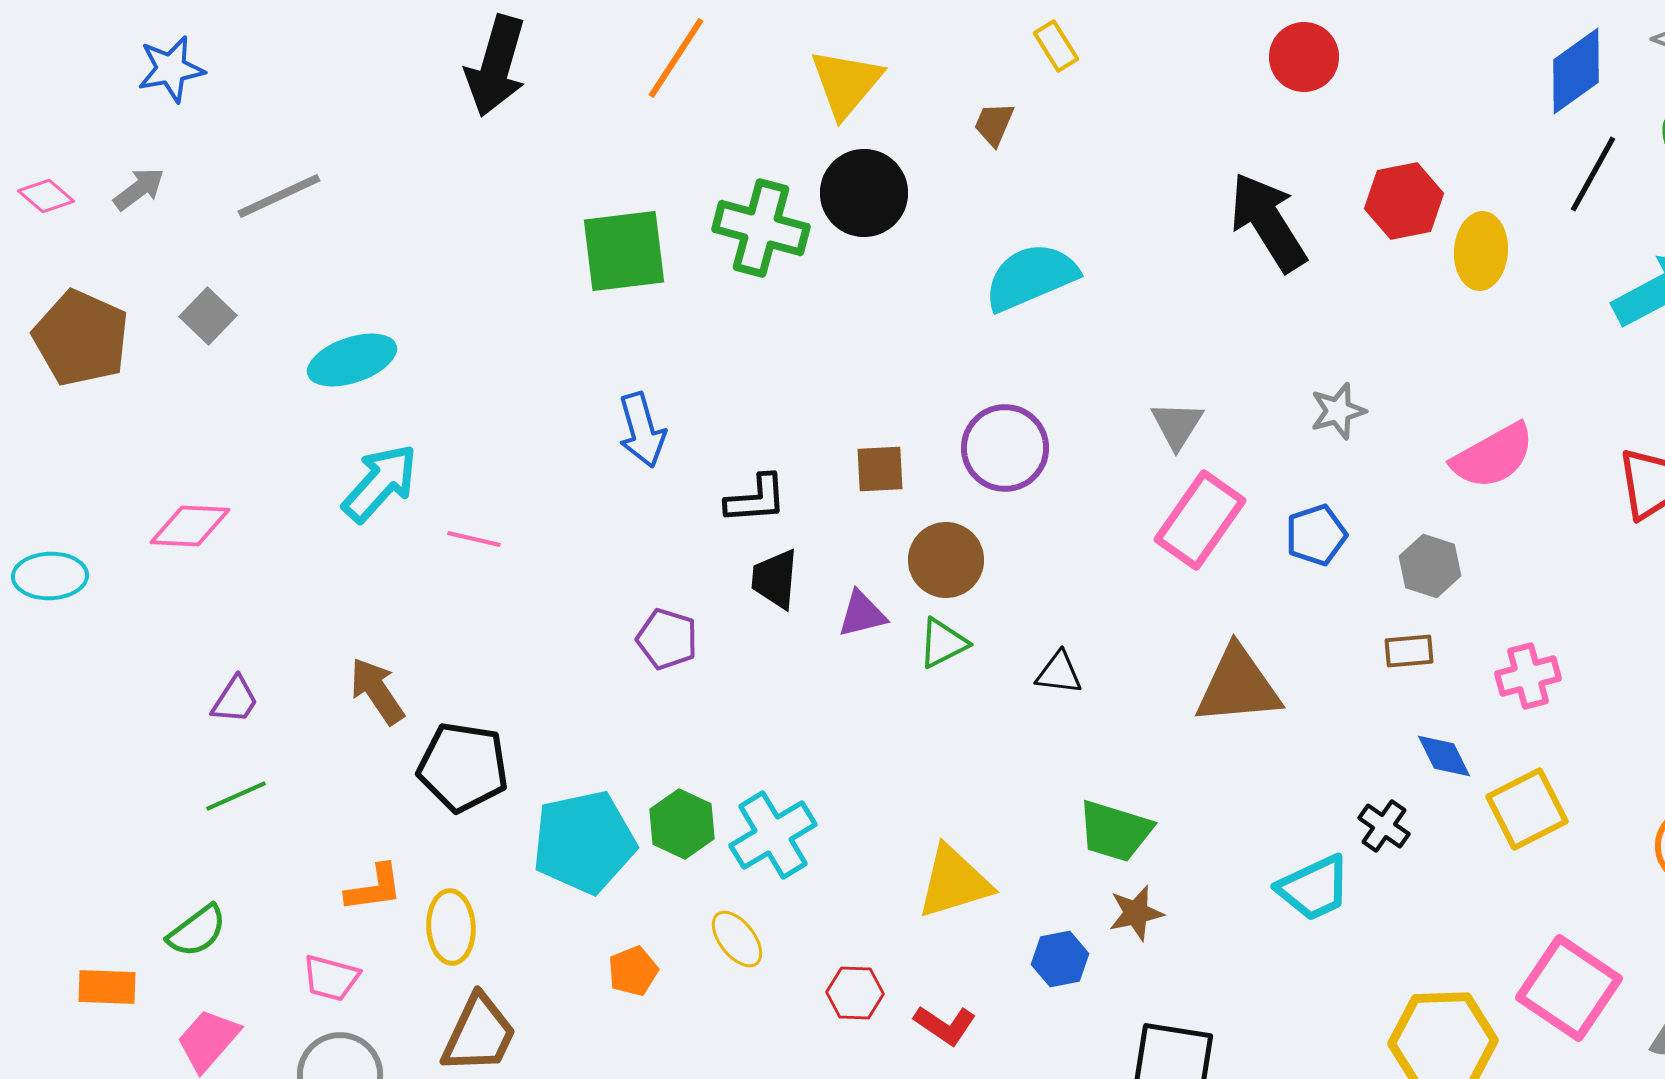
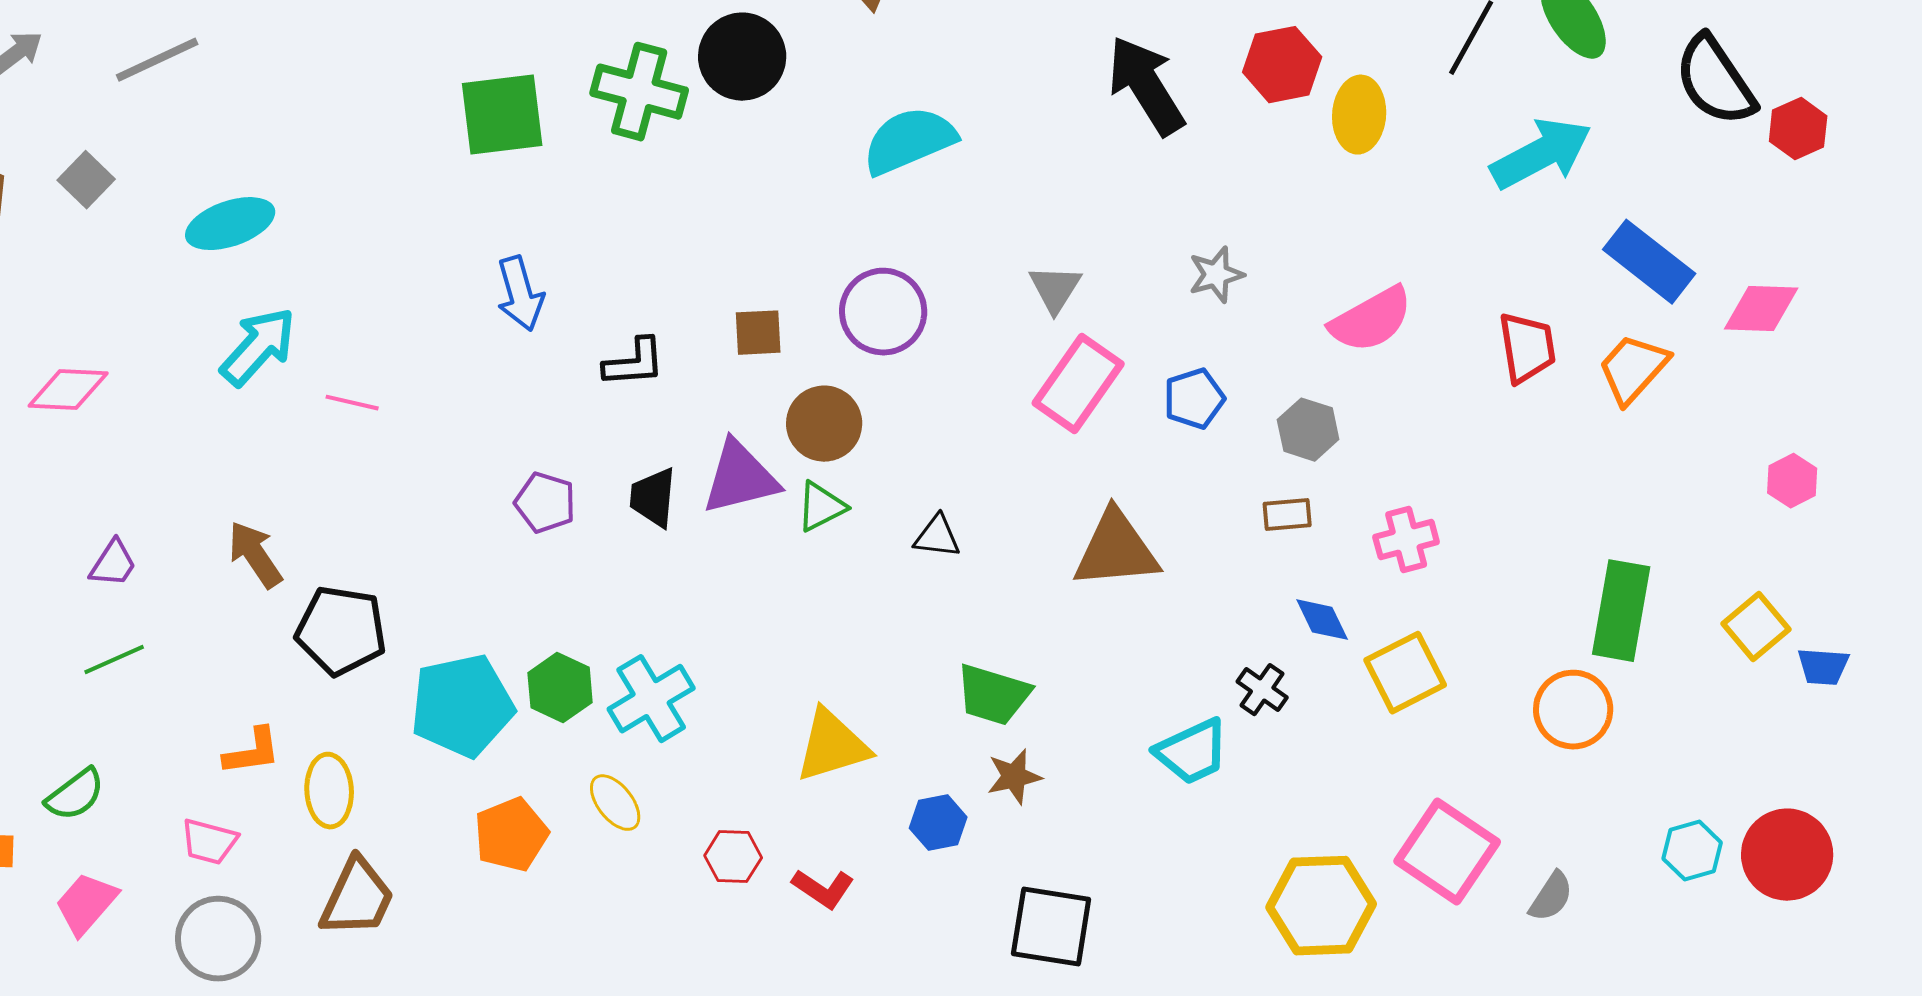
black trapezoid: (775, 579) -> (653, 498), moved
purple triangle: (862, 614) -> (740, 478), size x1.6
orange pentagon: (633, 971) -> (511, 835), size x1.5

